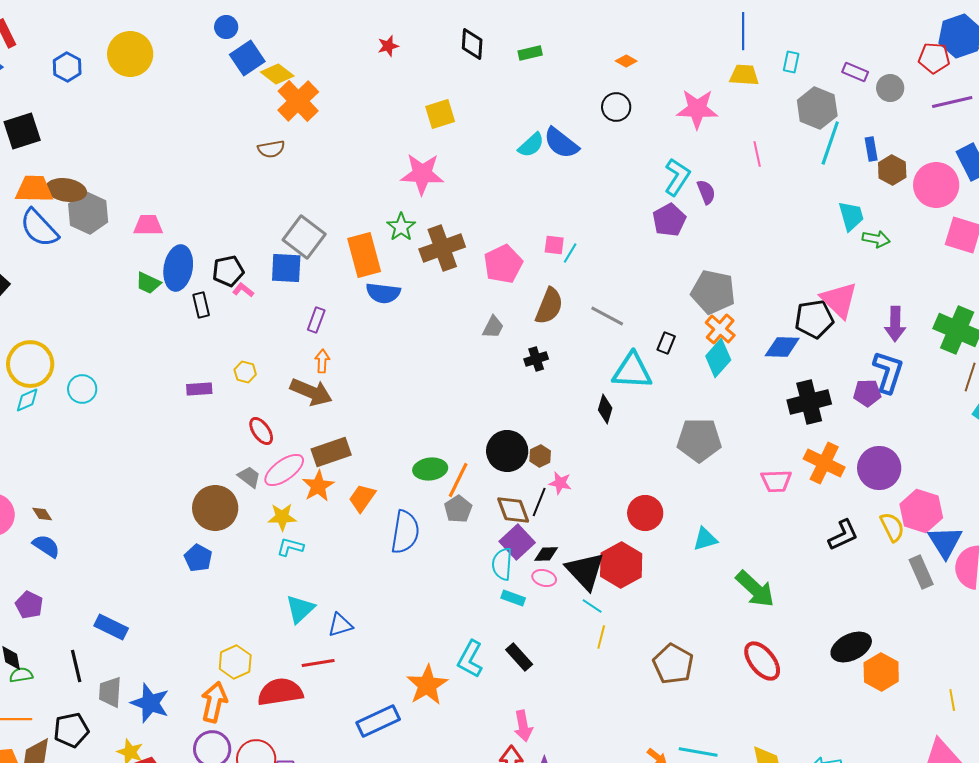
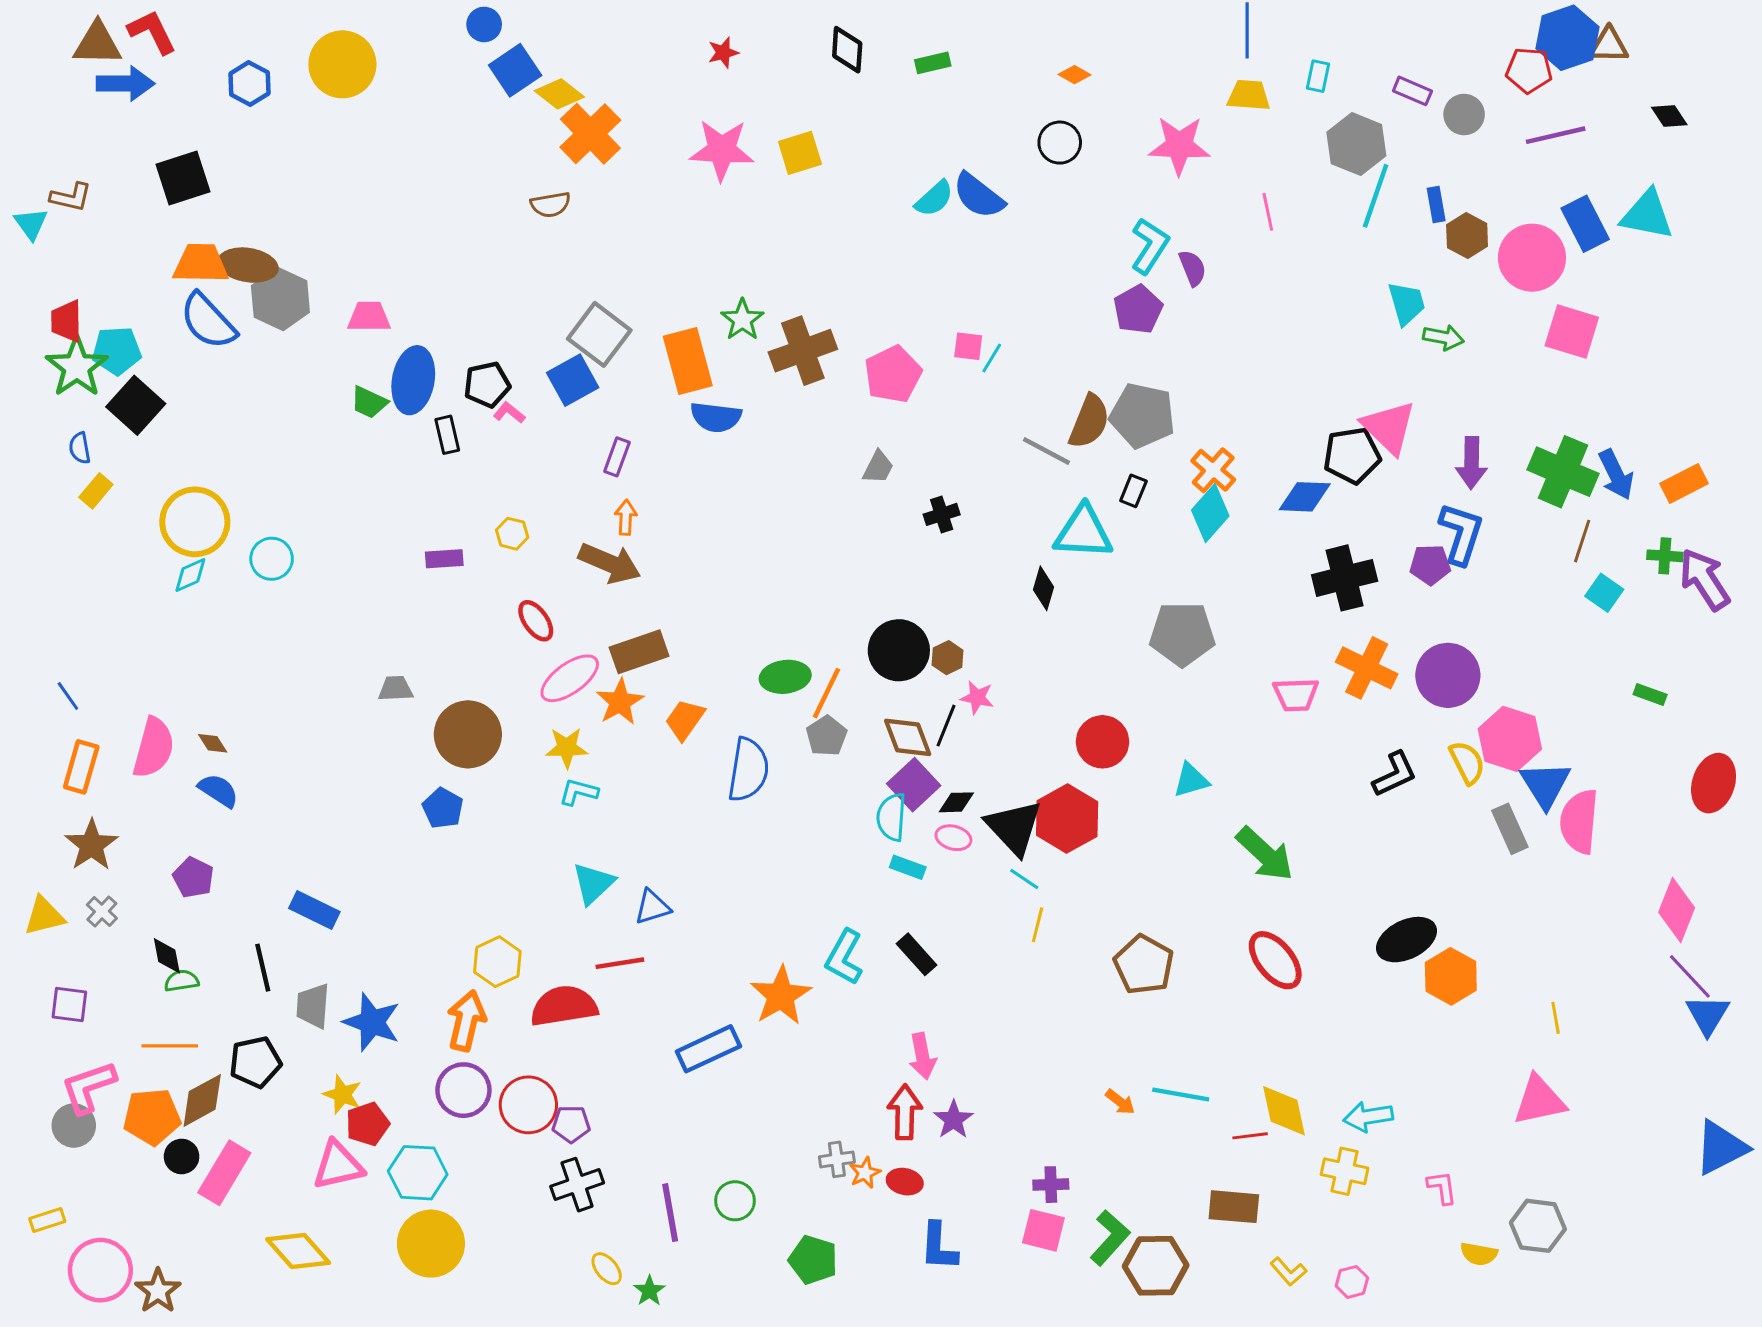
pink star: (422, 174) -> (722, 150), moved
blue square: (286, 268) -> (573, 380), turned -32
gray pentagon: (713, 292) -> (1142, 416), moved
brown semicircle: (549, 306) -> (1089, 421), moved
gray trapezoid: (249, 477) -> (396, 689), moved, turned -40

